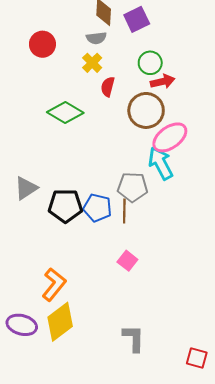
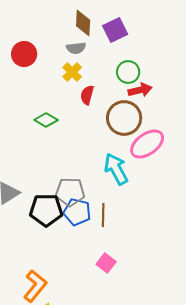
green diamond: (65, 113) -> (46, 120), size x0.7
cyan arrow: (161, 163) -> (116, 169), moved
gray pentagon: (133, 187) -> (70, 192), moved

